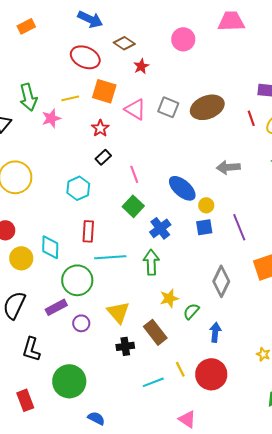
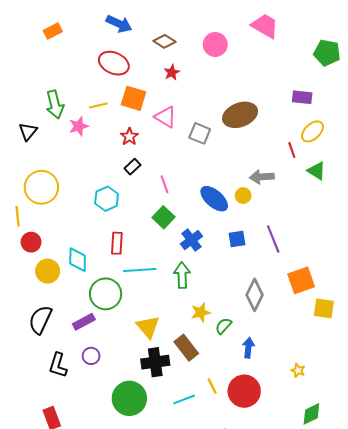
pink trapezoid: (231, 21) -> (265, 26), turned 32
brown diamond: (124, 43) -> (165, 41), moved
gray square: (168, 107) -> (200, 133), moved
red line: (251, 118) -> (292, 150), moved
yellow circle: (206, 205) -> (243, 196), moved
purple circle: (81, 323) -> (91, 356), moved
black cross: (125, 346) -> (155, 362), size x1.5
green circle: (69, 381) -> (129, 398), moved

